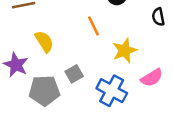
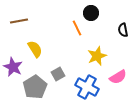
orange line: (94, 26) -> (77, 28), moved
gray pentagon: (44, 91) -> (35, 87), turned -30

